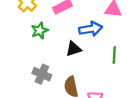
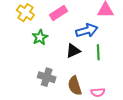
green line: (114, 55) -> (98, 52), moved

